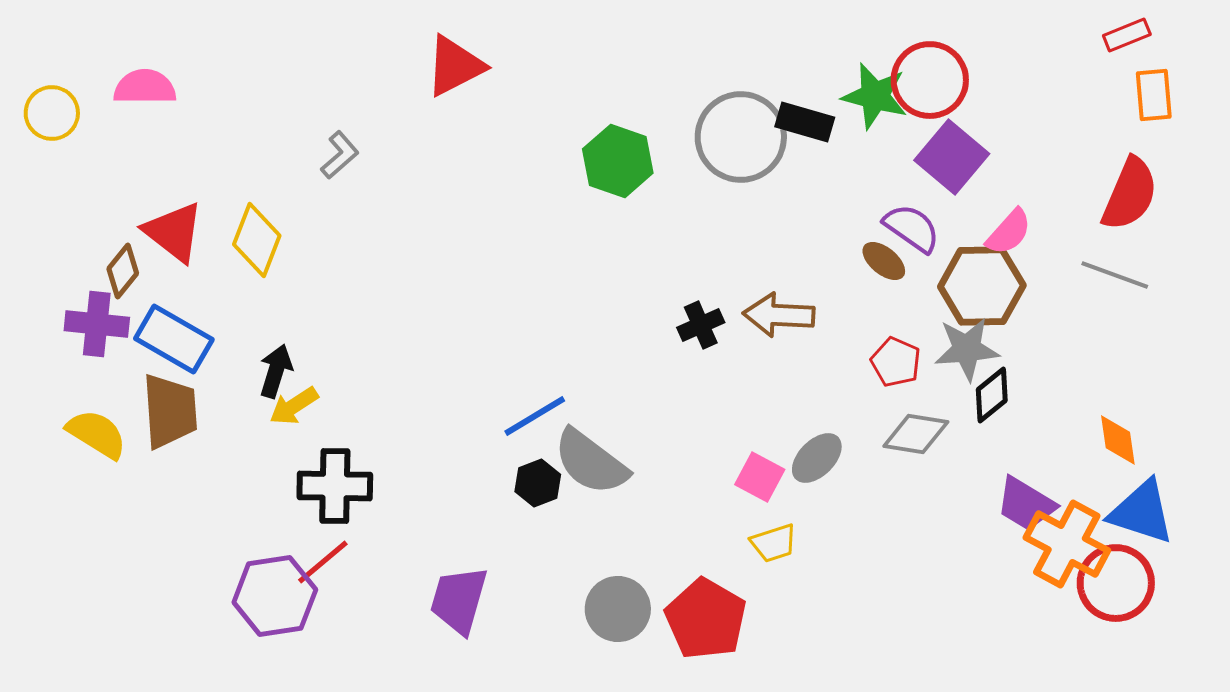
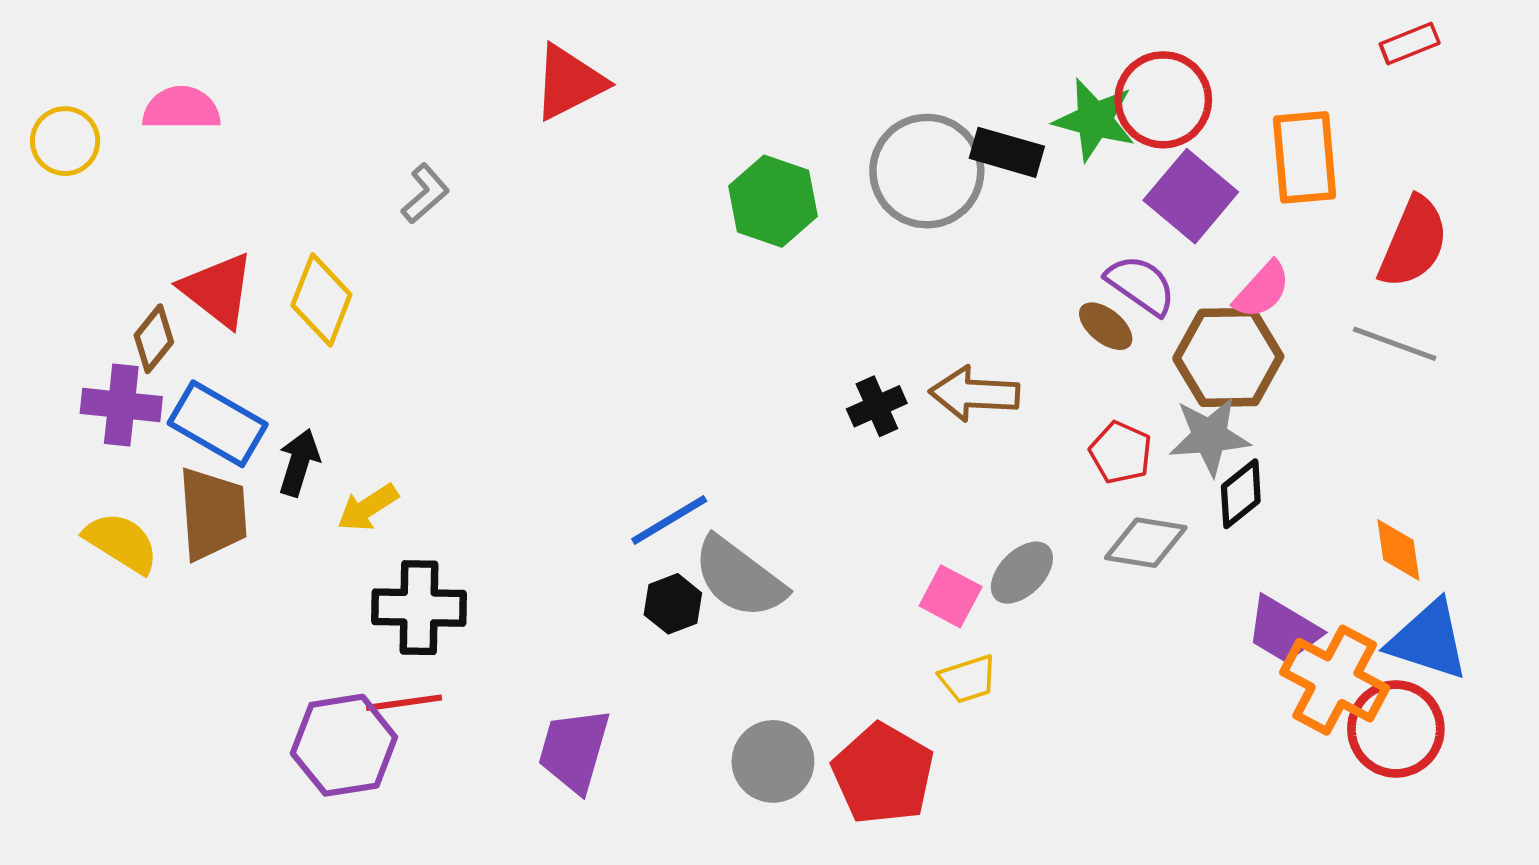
orange rectangle: (1154, 95) -> (1305, 157), moved, size x1.4
black arrow: (276, 371) -> (299, 463), moved
red line: (323, 562) -> (404, 703), turned 32

